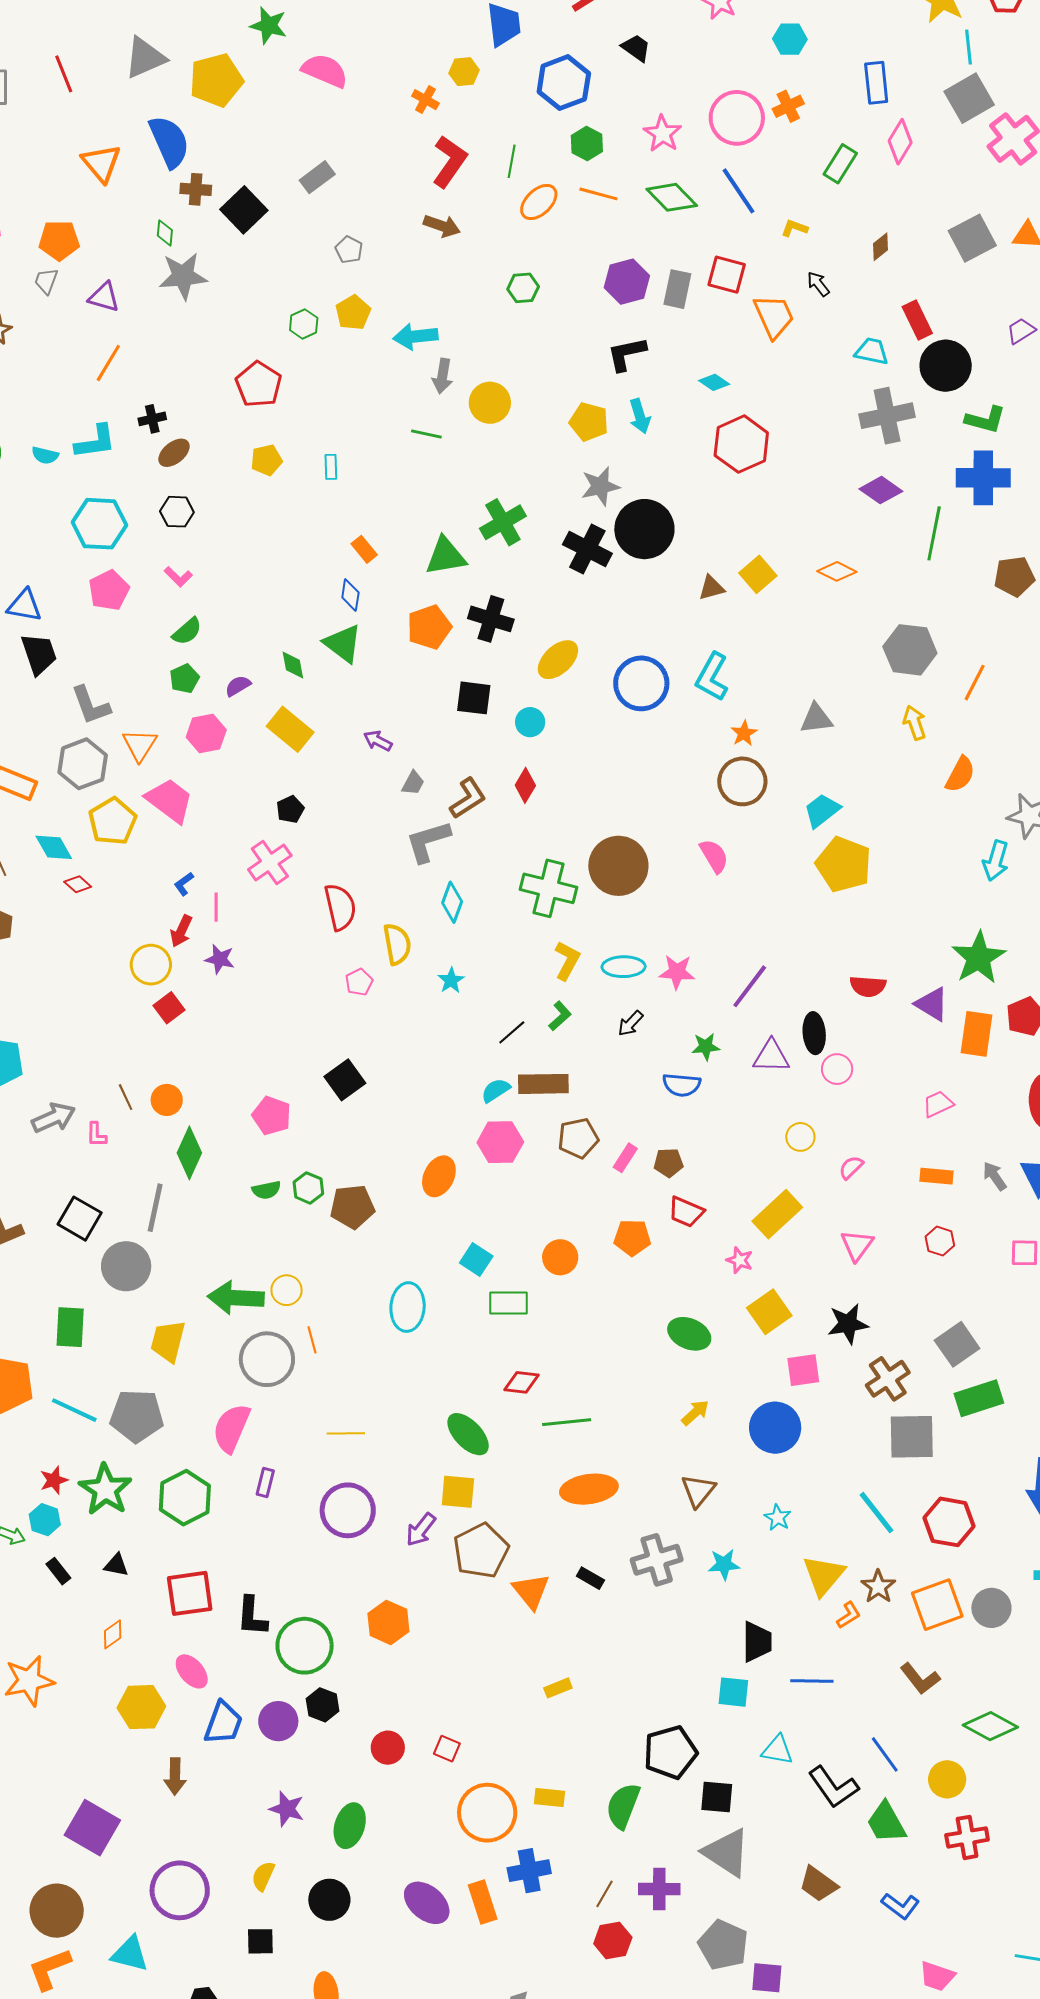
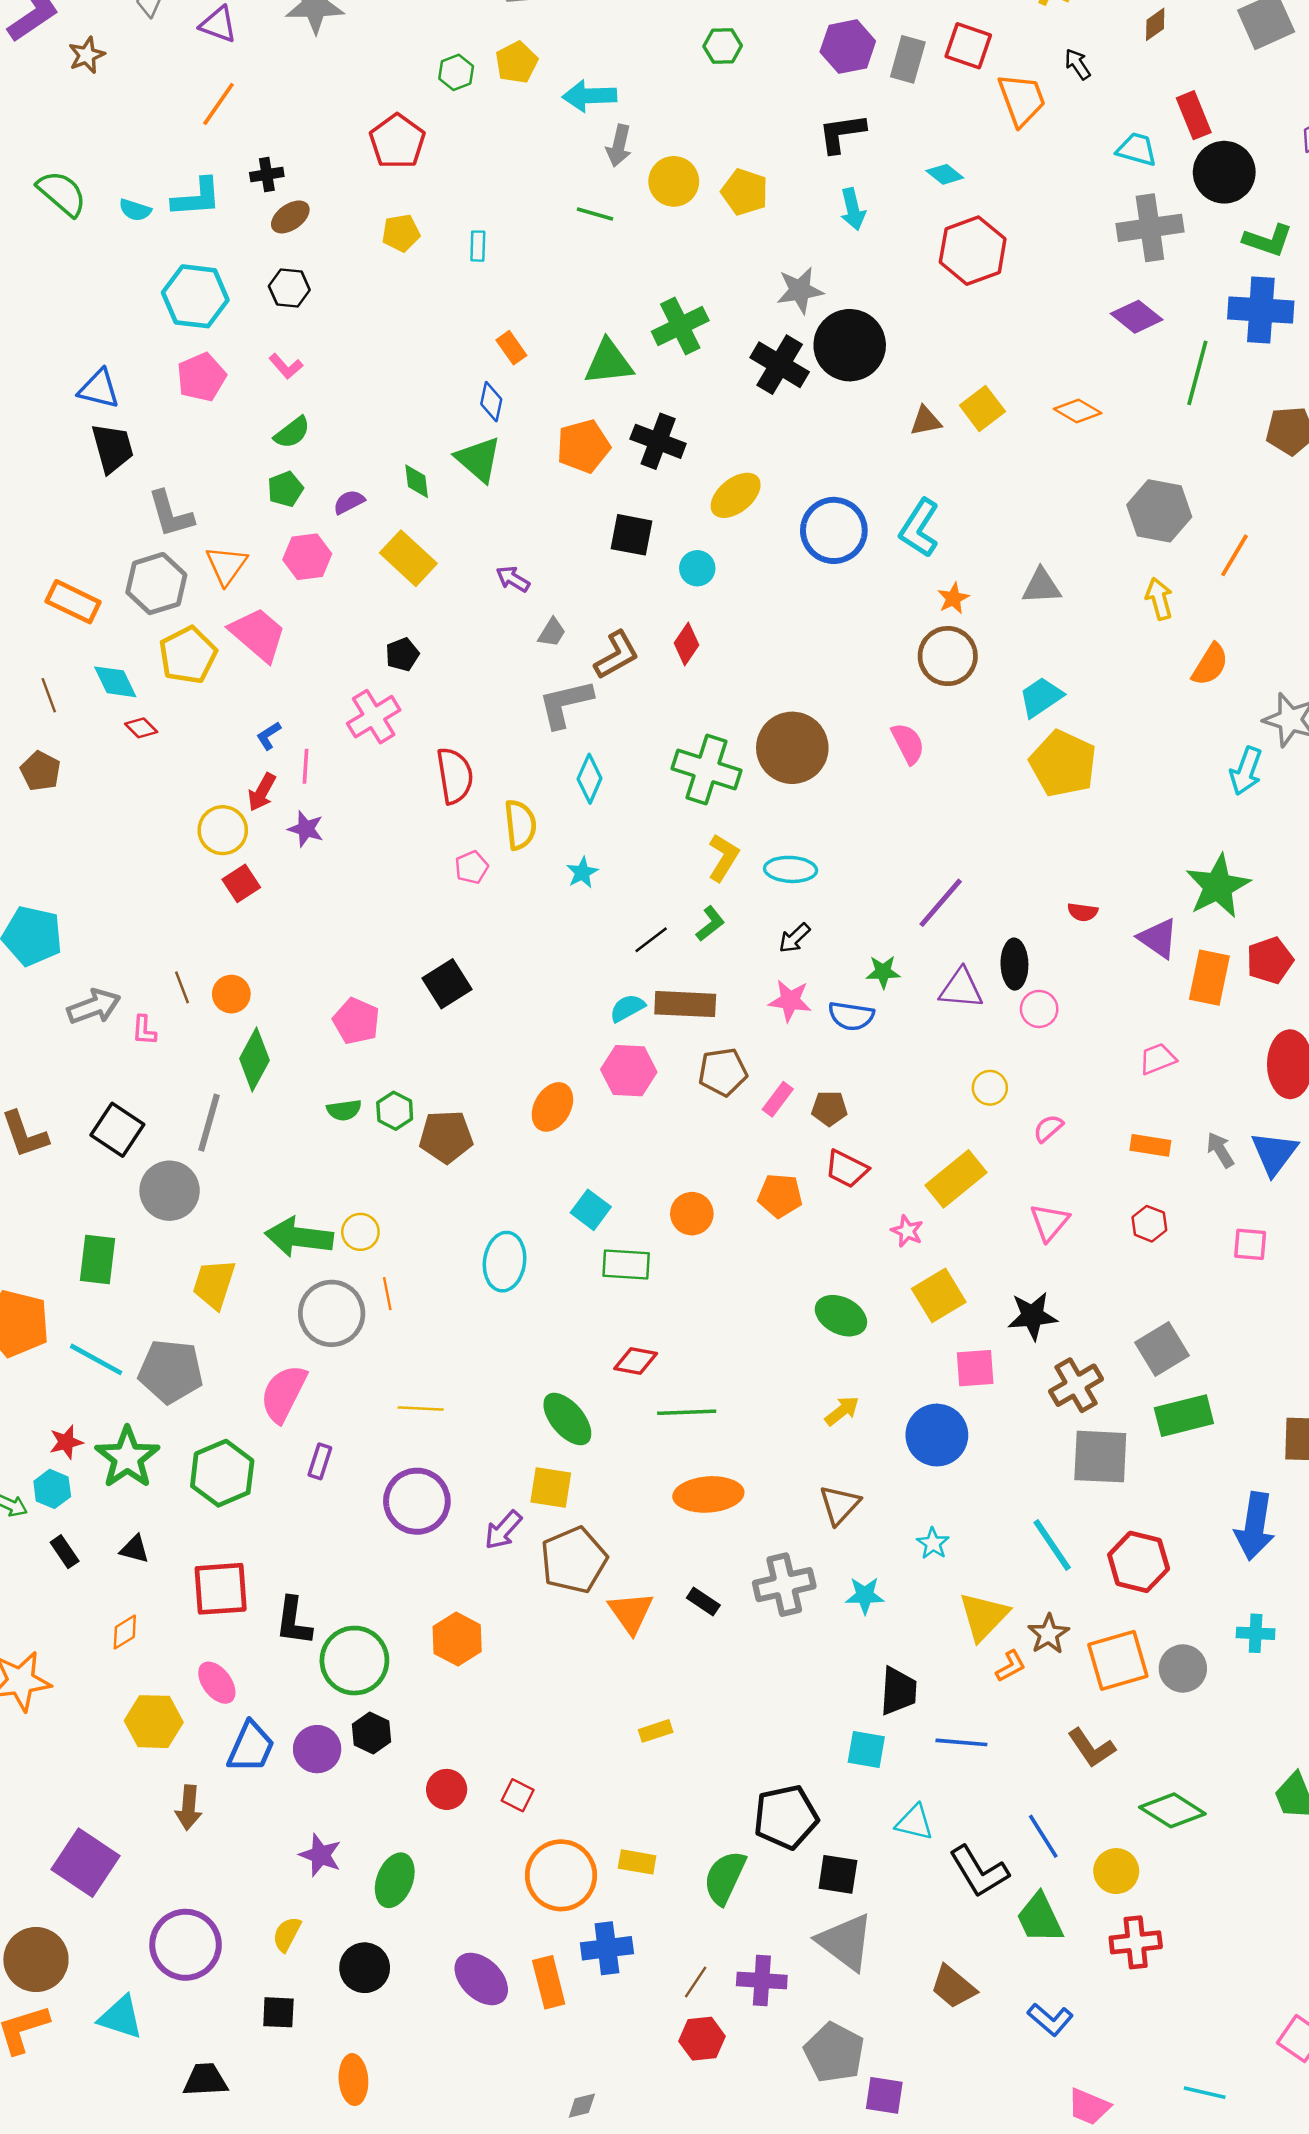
yellow pentagon: (589, 422) -> (745, 192), moved
pink star: (677, 972) -> (790, 1001), moved
red semicircle: (868, 986) -> (1083, 912), size x0.7

